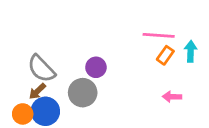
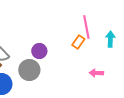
pink line: (159, 35) -> (86, 27), turned 75
orange rectangle: (165, 55) -> (78, 42), moved

